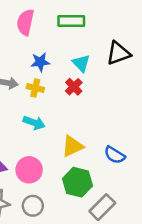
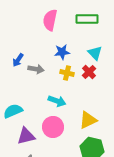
yellow cross: (35, 88) -> (67, 73), moved
pink circle: (29, 170) -> (53, 127), moved

